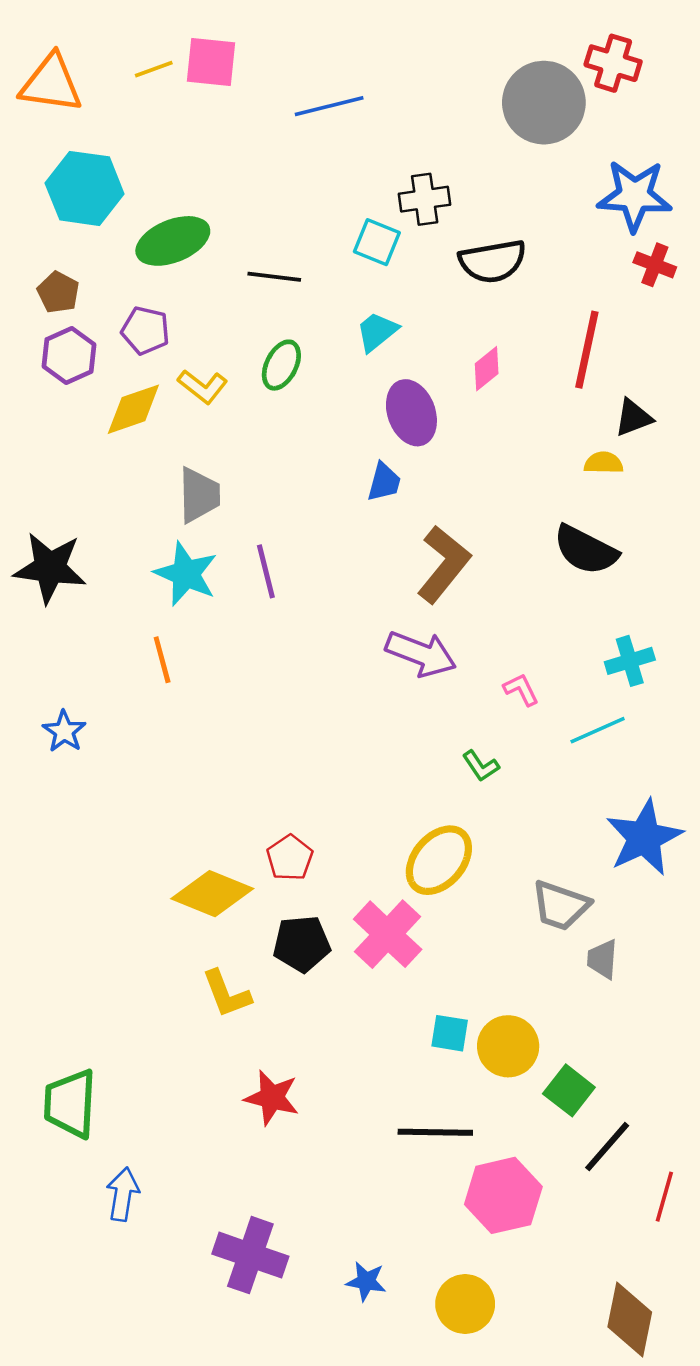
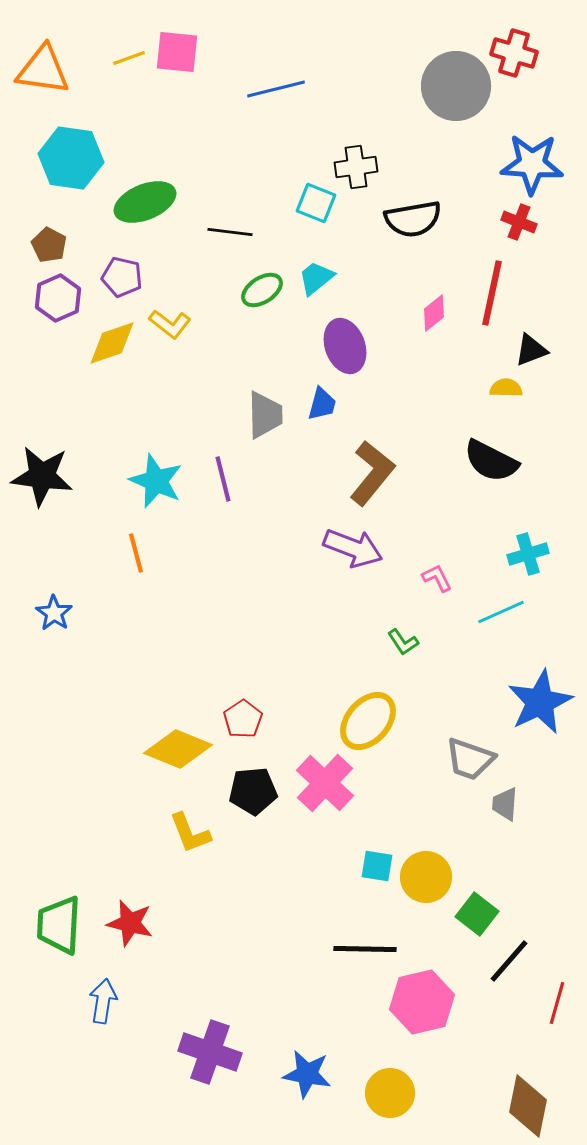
red cross: (655, 265) -> (519, 222), moved
green ellipse: (281, 365) -> (262, 290), moved, turned 30
pink diamond: (487, 369) -> (434, 313), moved
gray trapezoid: (199, 495) -> (265, 415), moved
red star: (272, 1098) -> (130, 923), moved
blue star: (366, 1281) -> (307, 1074), size x1.4

